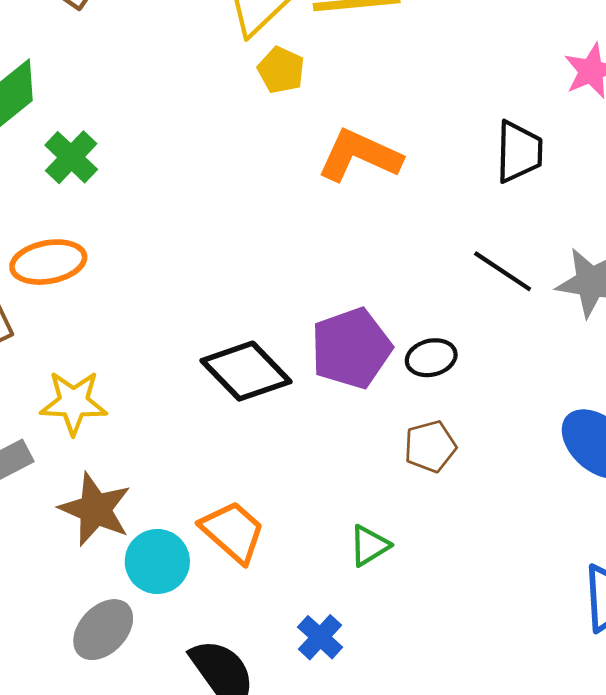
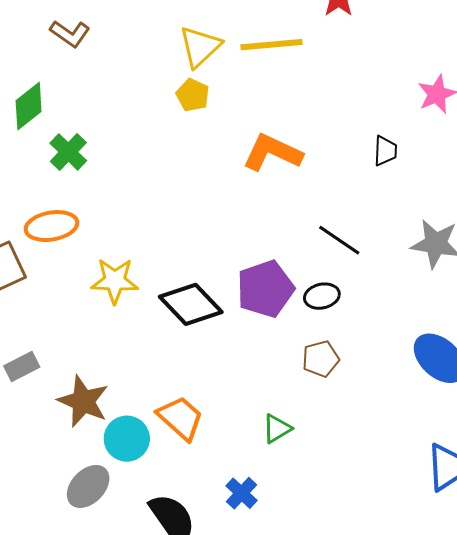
yellow pentagon: (281, 70) -> (193, 95), moved
black trapezoid: (519, 152) -> (385, 151), size x0.7
black line: (503, 271) -> (339, 240), moved
yellow star: (74, 403) -> (115, 281), moved

